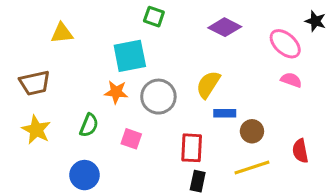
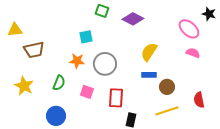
purple diamond: (225, 27) -> (133, 19), moved
yellow triangle: (62, 33) -> (15, 30), moved
cyan square: (130, 56) -> (86, 37), size x0.6
brown trapezoid: (35, 83) -> (34, 50), moved
yellow semicircle: (208, 84) -> (149, 52), moved
red rectangle: (192, 148) -> (116, 98), moved

